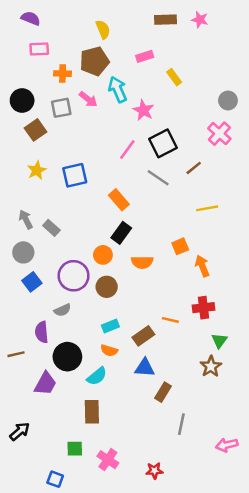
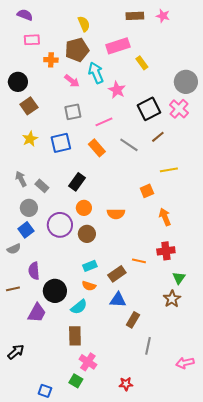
pink rectangle: (145, 56) -> (118, 46), size x1.6
gray circle: (228, 100) -> (186, 82), size x1.5
gray square: (61, 108) -> (73, 112), moved
black square: (163, 143) -> (149, 109), moved
pink line: (127, 150) -> (104, 122), turned 30
orange rectangle: (119, 200) -> (97, 148), moved
black rectangle: (121, 233) -> (77, 182), moved
orange square: (180, 246) -> (147, 191), moved
gray circle: (23, 252) -> (29, 208), moved
gray semicircle: (63, 310) -> (14, 249), moved
green square: (75, 449) -> (76, 381), moved, turned 32
pink cross: (108, 460) -> (88, 362), moved

